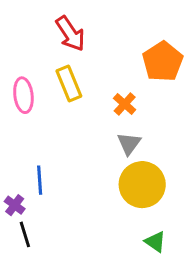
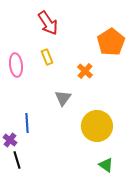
yellow rectangle: (69, 83) -> (47, 57), size x0.7
gray triangle: (129, 144) -> (63, 98), moved

